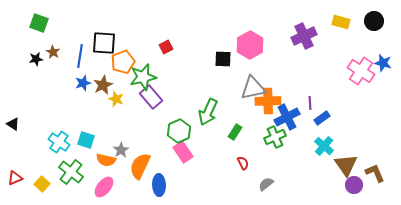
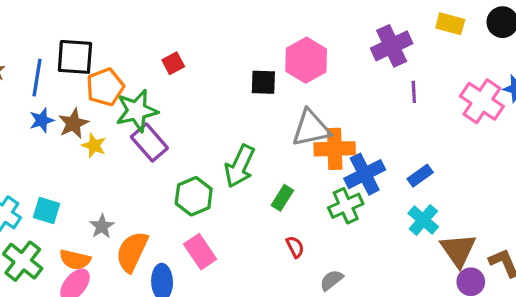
purple line: (310, 103) -> (414, 92), moved
pink rectangle: (183, 152) -> (200, 252), moved
orange semicircle: (106, 160) -> (75, 260), moved

